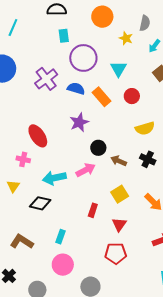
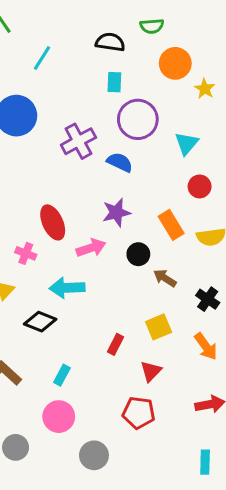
yellow star: (126, 38) -> (205, 89), moved
orange rectangle: (102, 97) -> (171, 225), moved
black cross: (148, 159) -> (208, 299), moved
pink arrow: (86, 170) -> (91, 248), moved

